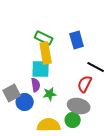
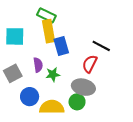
blue rectangle: (77, 40) -> (61, 46), moved
cyan square: (41, 69) -> (15, 36), moved
blue circle: (25, 102) -> (30, 97), moved

